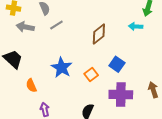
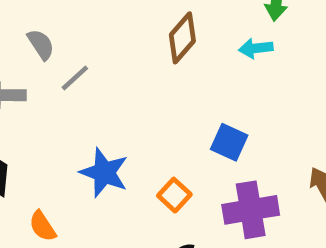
brown diamond: (99, 34) -> (182, 38), moved
orange square: (91, 75) -> (174, 195), moved

